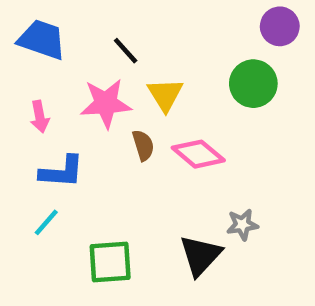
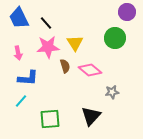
blue trapezoid: (42, 40) -> (19, 18), turned -135
black line: (126, 51) -> (46, 23), moved
gray star: (242, 225) -> (112, 92), moved

